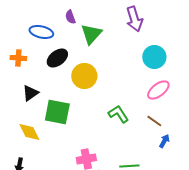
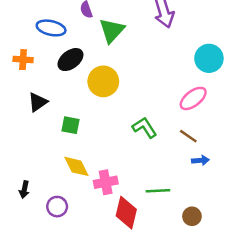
cyan circle: (154, 57) -> (209, 58), moved
green square: (57, 112) -> (70, 125), size x0.6
yellow diamond: (29, 132) -> (77, 166), moved
blue arrow: (164, 141) -> (200, 160), turned 56

